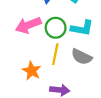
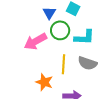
green circle: (56, 28) -> (60, 30), moved

